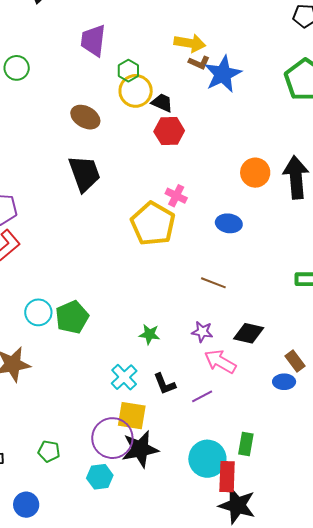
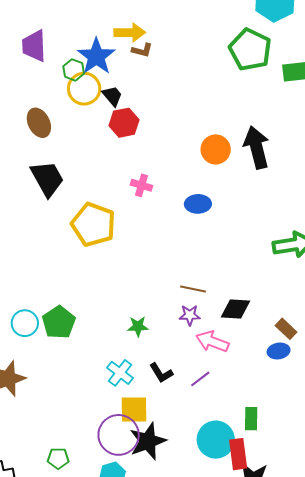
blue star: (223, 74) -> (96, 56), moved
black trapezoid: (162, 103) -> (112, 96), turned 35
brown ellipse: (85, 117) -> (39, 123), turned 44
yellow pentagon: (153, 224) -> (93, 224), moved
brown line: (213, 283) -> (193, 289), moved

